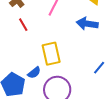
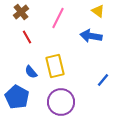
blue semicircle: (34, 73) -> (31, 72), moved, turned 88

